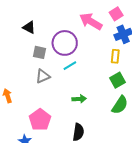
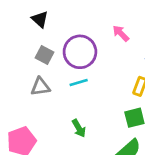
pink arrow: (91, 21) -> (121, 33), size x0.6
green arrow: (79, 99) -> (79, 128), turned 48

